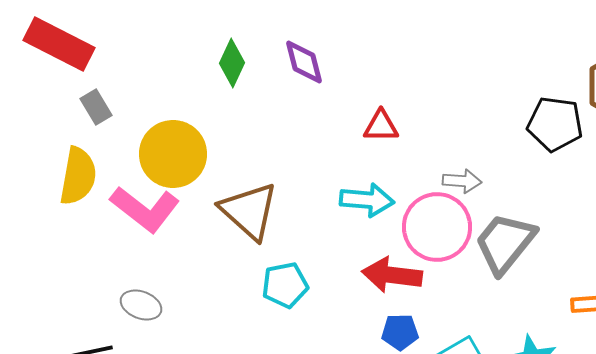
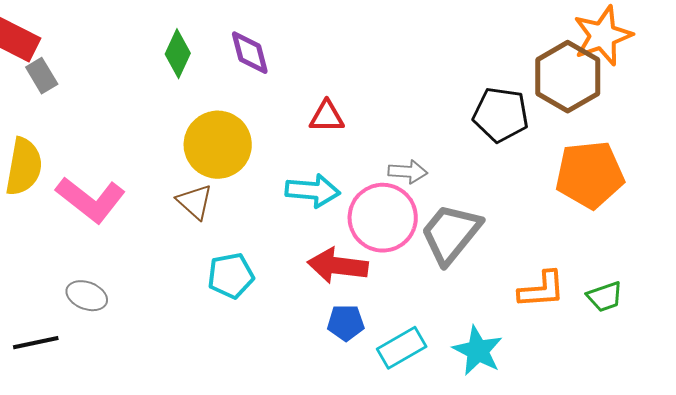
gray rectangle: (96, 107) -> (42, 76), moved
yellow circle: (173, 154) -> (218, 145), moved
brown triangle: (249, 211) -> (195, 202), size x0.6

